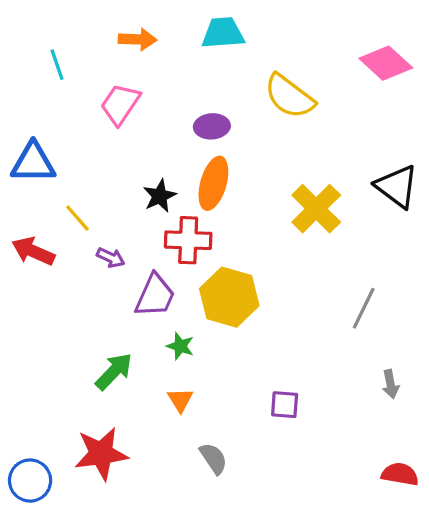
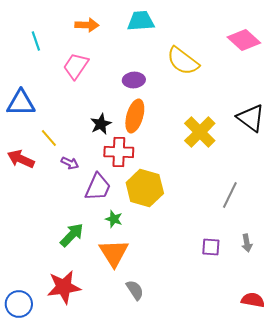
orange triangle: (180, 400) -> (114, 253), size x1.8
purple square: (285, 405) -> (211, 247), moved

